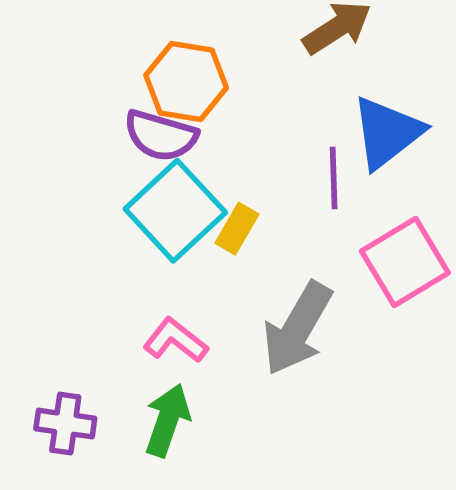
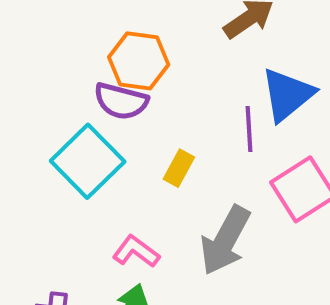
cyan square: (175, 211) -> (88, 161), moved

